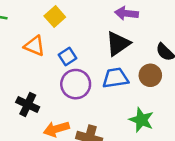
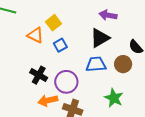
yellow square: (55, 17) -> (53, 23), moved
purple circle: (76, 84) -> (66, 82), moved
black cross: (28, 105) -> (39, 75), moved

